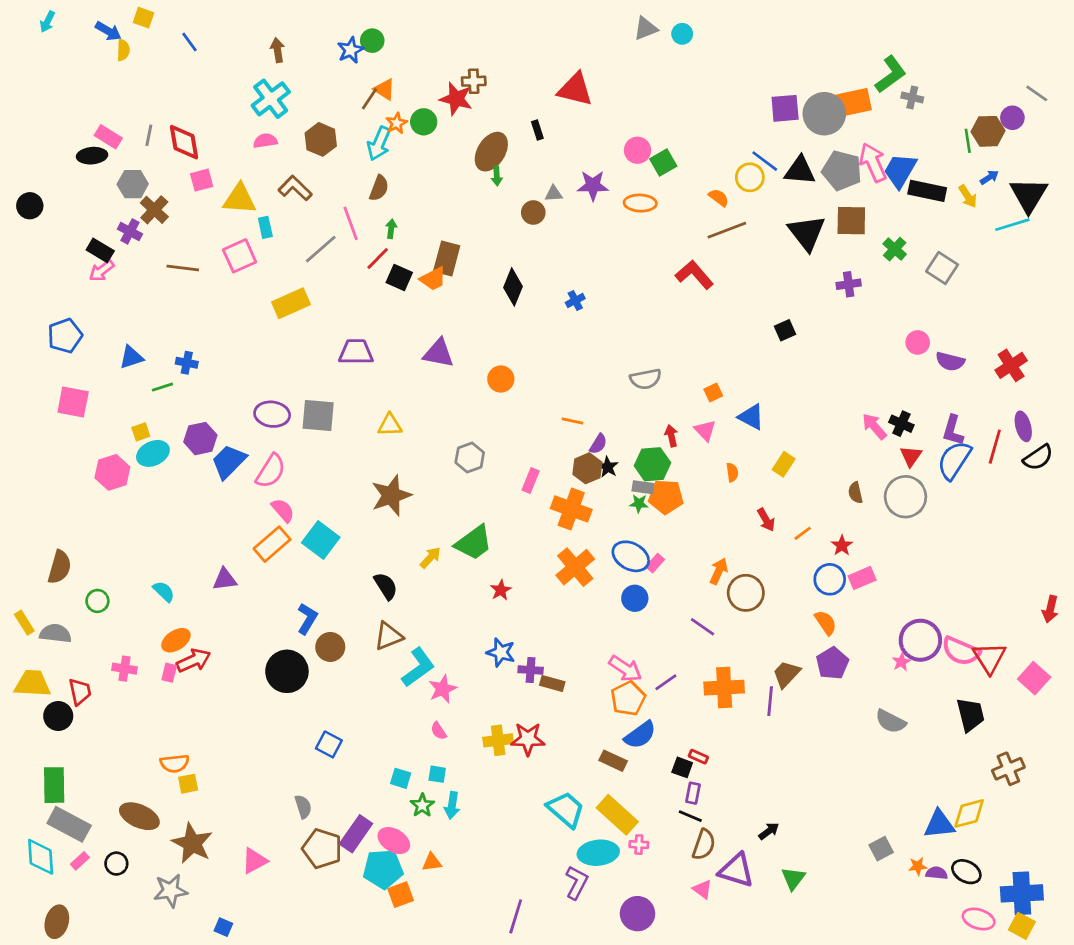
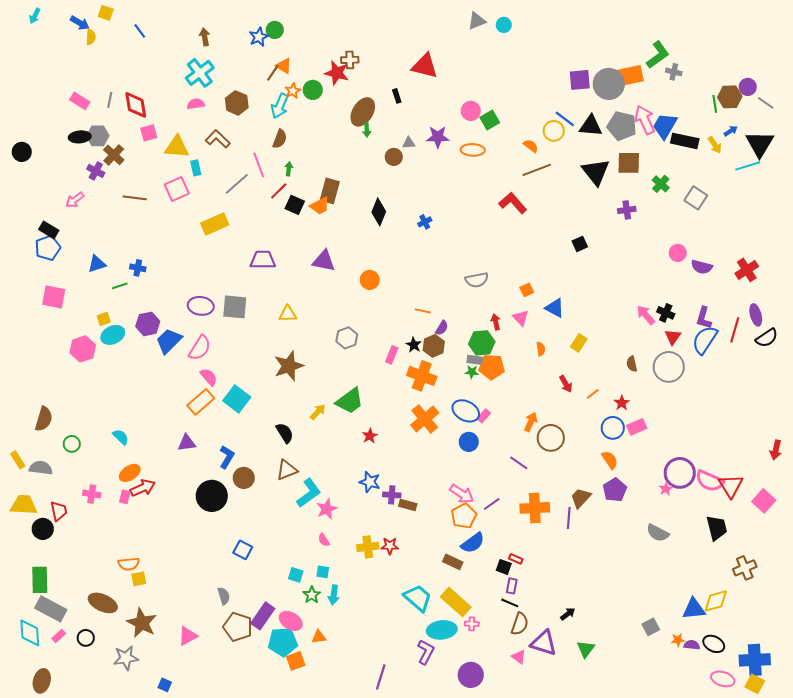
gray line: (1037, 93) -> (766, 103), moved
black ellipse: (92, 156) -> (80, 137), moved
black rectangle: (100, 250) -> (49, 230), moved
black star: (608, 467) -> (414, 345), moved
purple triangle: (225, 579) -> (187, 443), moved
red star: (528, 739) -> (390, 546), size x0.7

